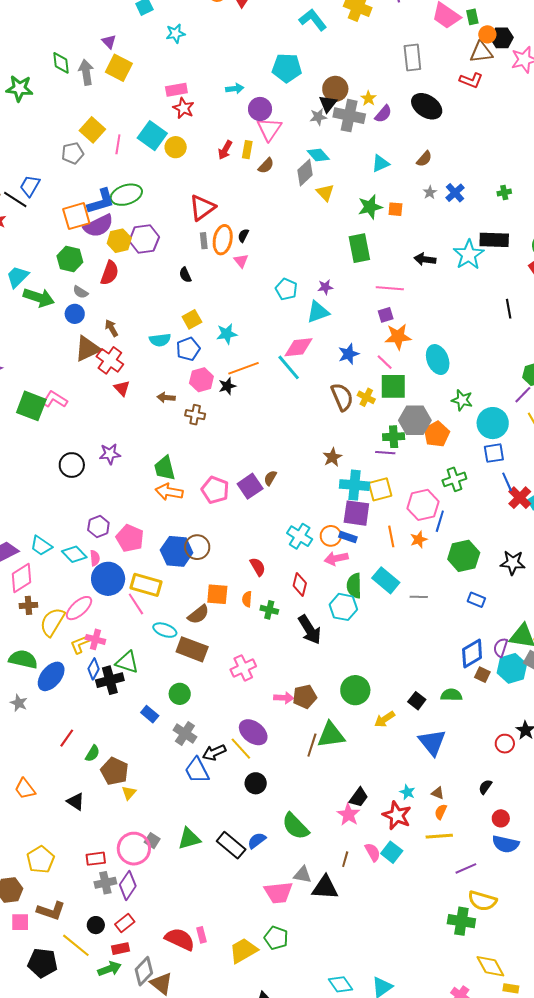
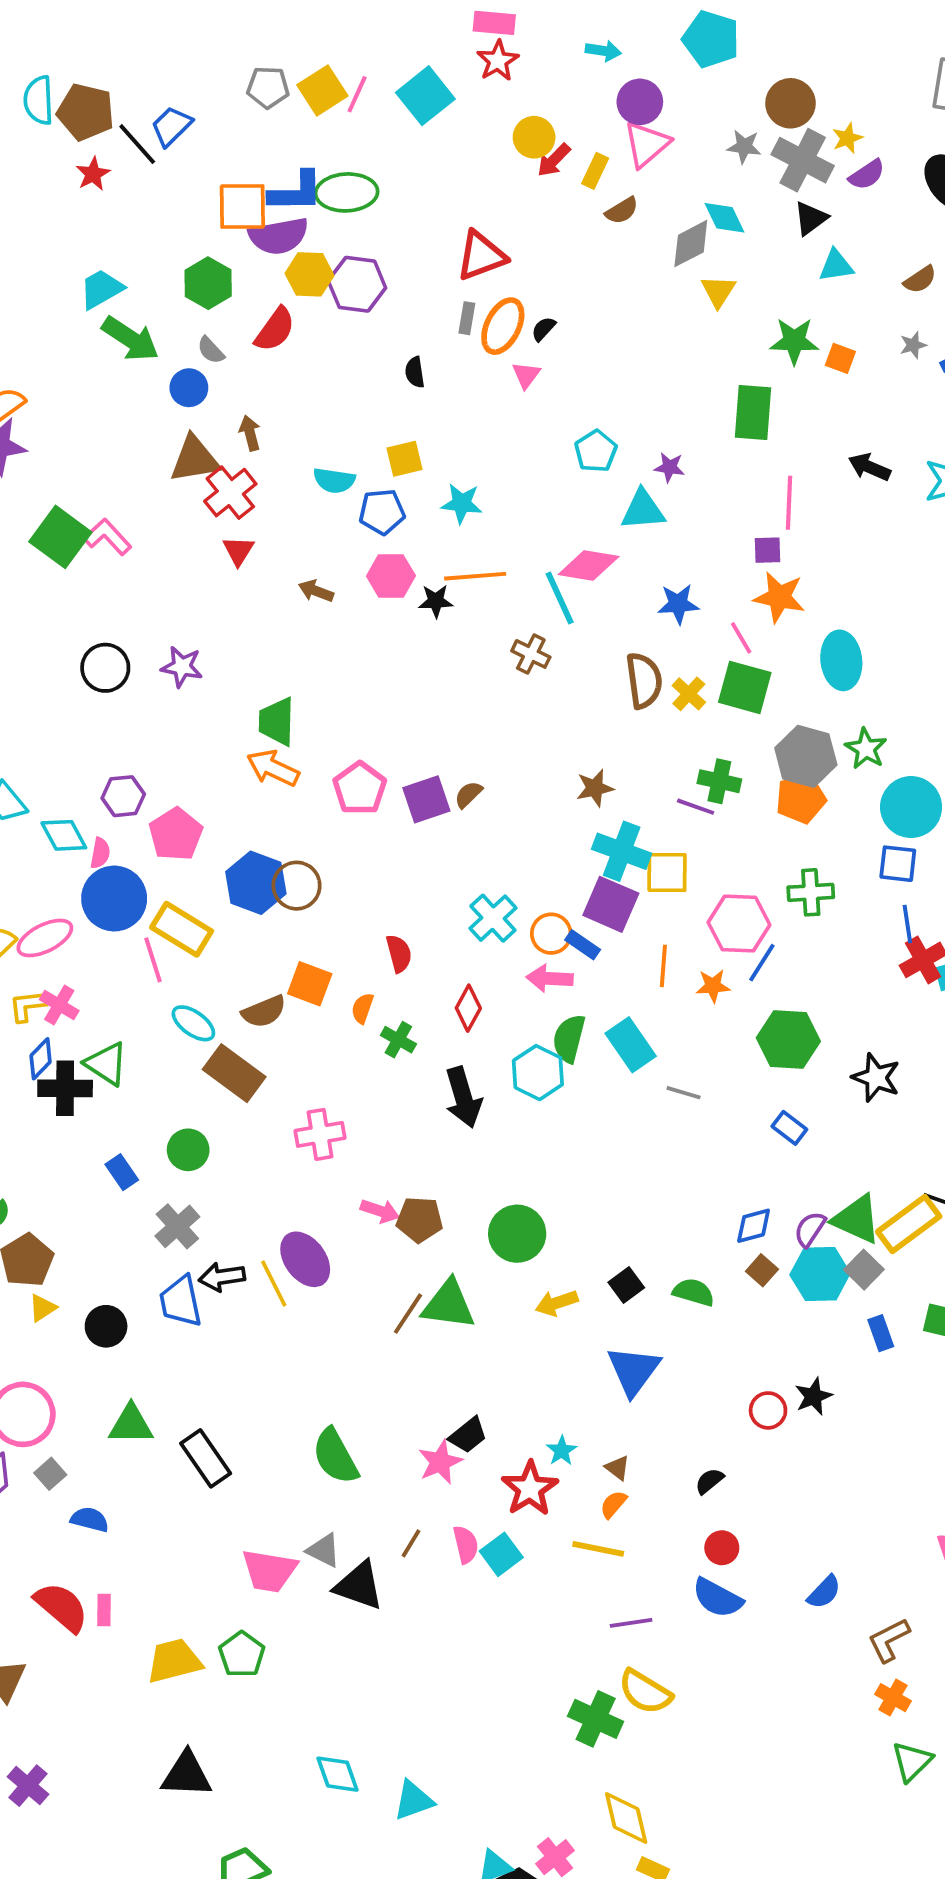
black triangle: (328, 104) -> (811, 218), moved
yellow square: (92, 130) -> (322, 90), moved
yellow circle: (176, 147) -> (534, 137), moved
pink line: (390, 288) -> (789, 503), turned 72
brown cross: (195, 415) -> (531, 654), moved
gray hexagon: (415, 420) -> (806, 756), moved
blue diamond: (472, 654) -> (754, 1226), size x0.7
black circle: (256, 783) -> (106, 1326), moved
blue semicircle: (257, 840) -> (90, 1520), moved, turned 36
gray square: (152, 841) -> (50, 1474), moved

